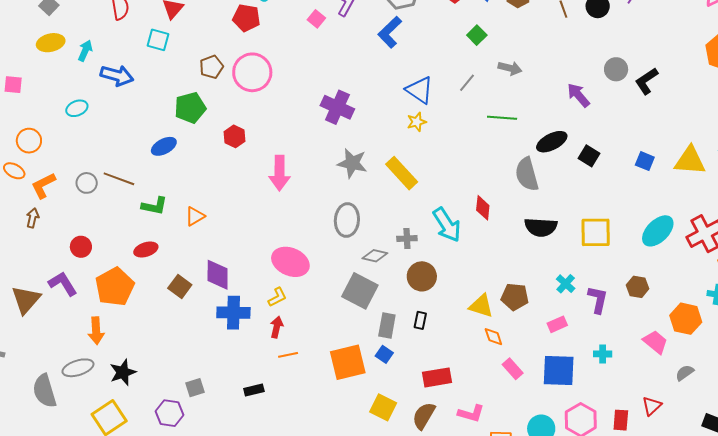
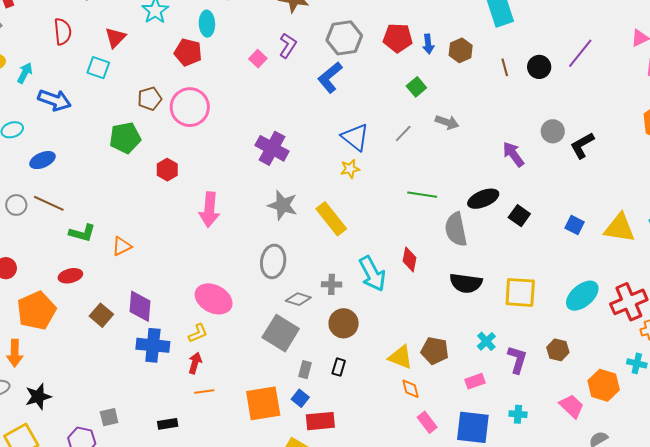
green line: (502, 118) -> (422, 195), moved
blue ellipse: (164, 146) -> (42, 160), moved
gray rectangle: (387, 325) -> (305, 370), size x0.7
red rectangle: (437, 377) -> (320, 421), moved

